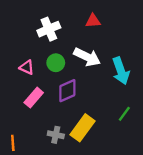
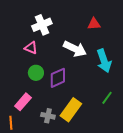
red triangle: (93, 21) -> (94, 24), moved
green circle: (56, 63) -> (36, 73), moved
pink triangle: (27, 67) -> (31, 48), moved
pink rectangle: (34, 98) -> (23, 102), moved

